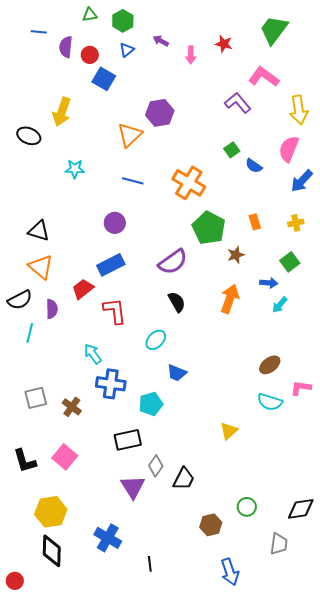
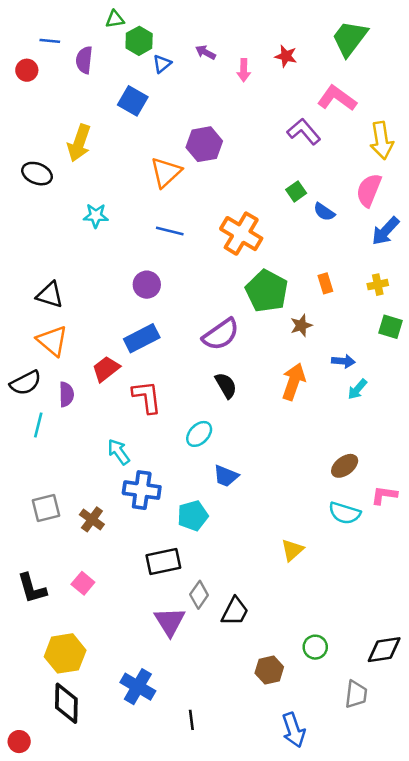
green hexagon: (123, 21) -> (139, 41), moved
red circle: (90, 55) -> (27, 70), moved
green square: (290, 262) -> (391, 327), moved, turned -36
pink square: (65, 457) -> (83, 583), size x0.7

